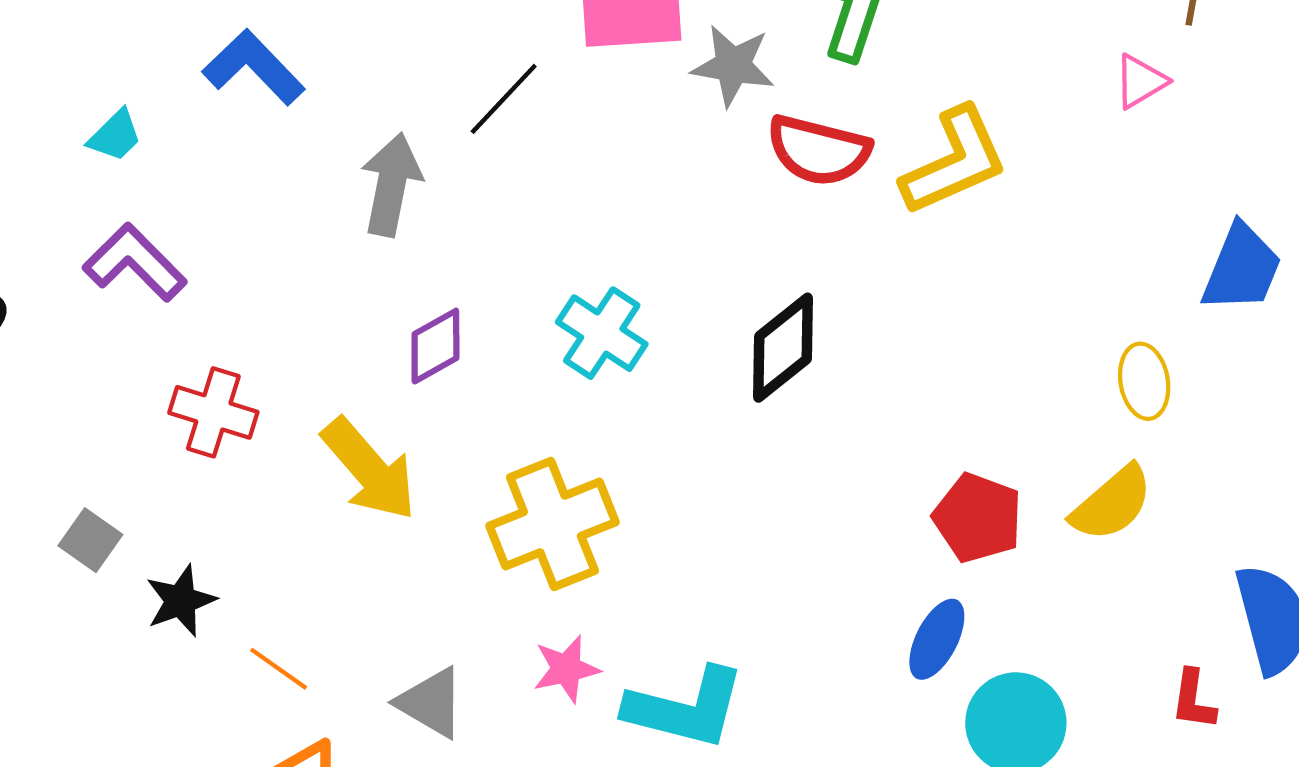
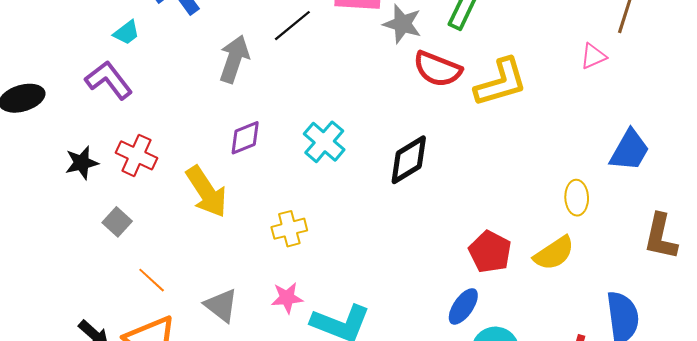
cyan trapezoid: (115, 136) -> (127, 33), moved
yellow cross: (552, 524) -> (289, 229), size x0.6
gray square: (90, 540) -> (117, 222), moved
black star: (181, 601) -> (82, 163), moved

